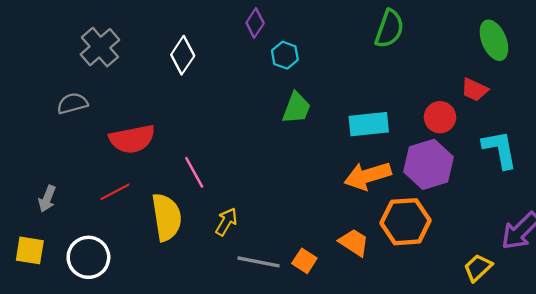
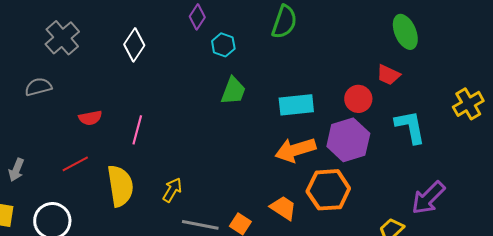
green semicircle: (389, 29) -> (284, 22), moved
red semicircle: (132, 139) -> (90, 118), size x0.6
pink line: (194, 172) -> (137, 130), moved, turned 44

